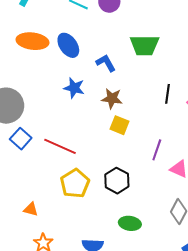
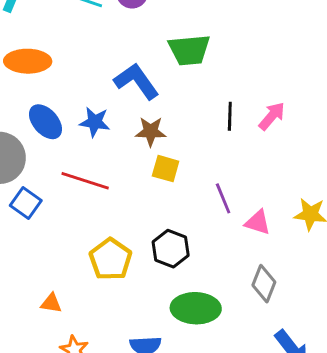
blue ellipse: (68, 45) -> (45, 122), moved
blue L-shape: (106, 63) -> (136, 81), size x1.5
red line: (60, 146) -> (85, 181), moved
purple line: (157, 150) -> (223, 198), turned -35
green ellipse: (130, 223) -> (196, 308), size x1.5

